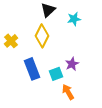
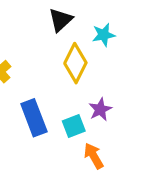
yellow diamond: (42, 36) -> (75, 63), moved

